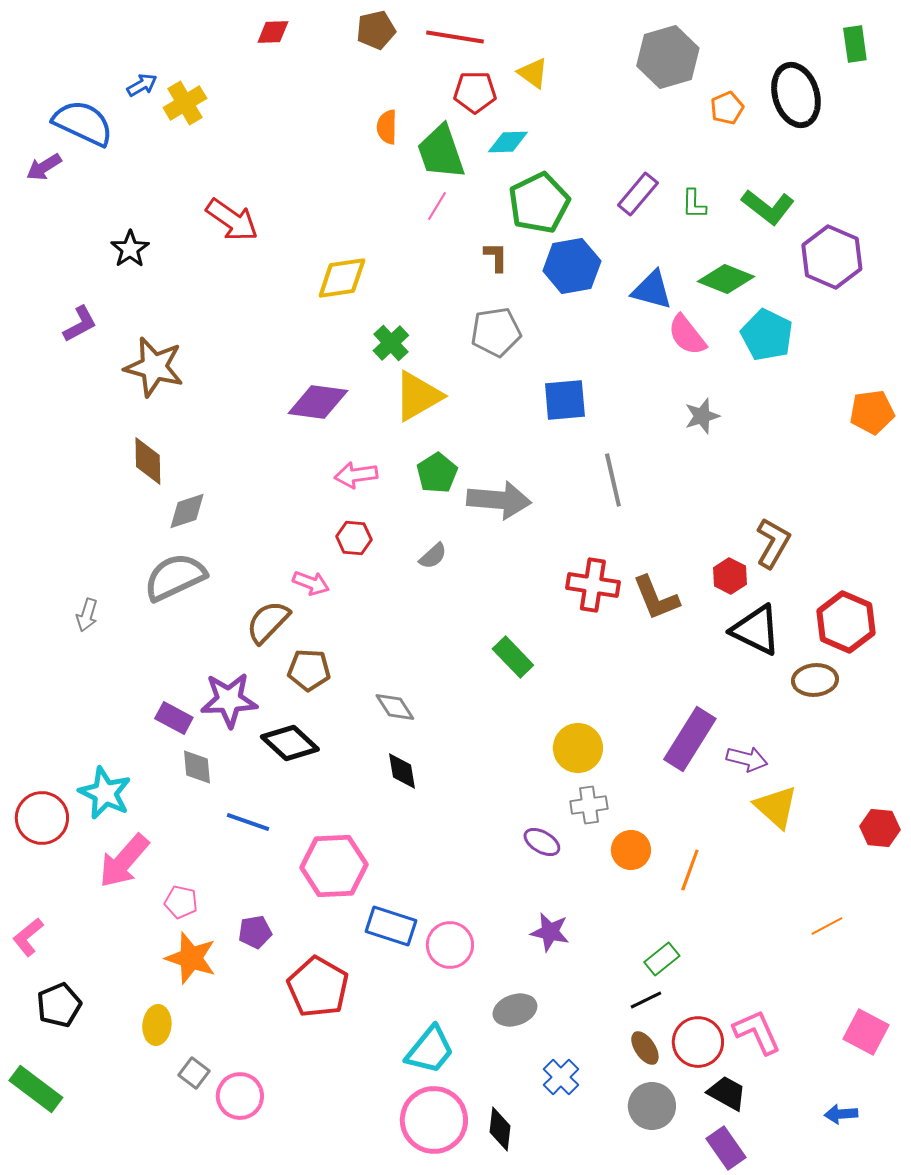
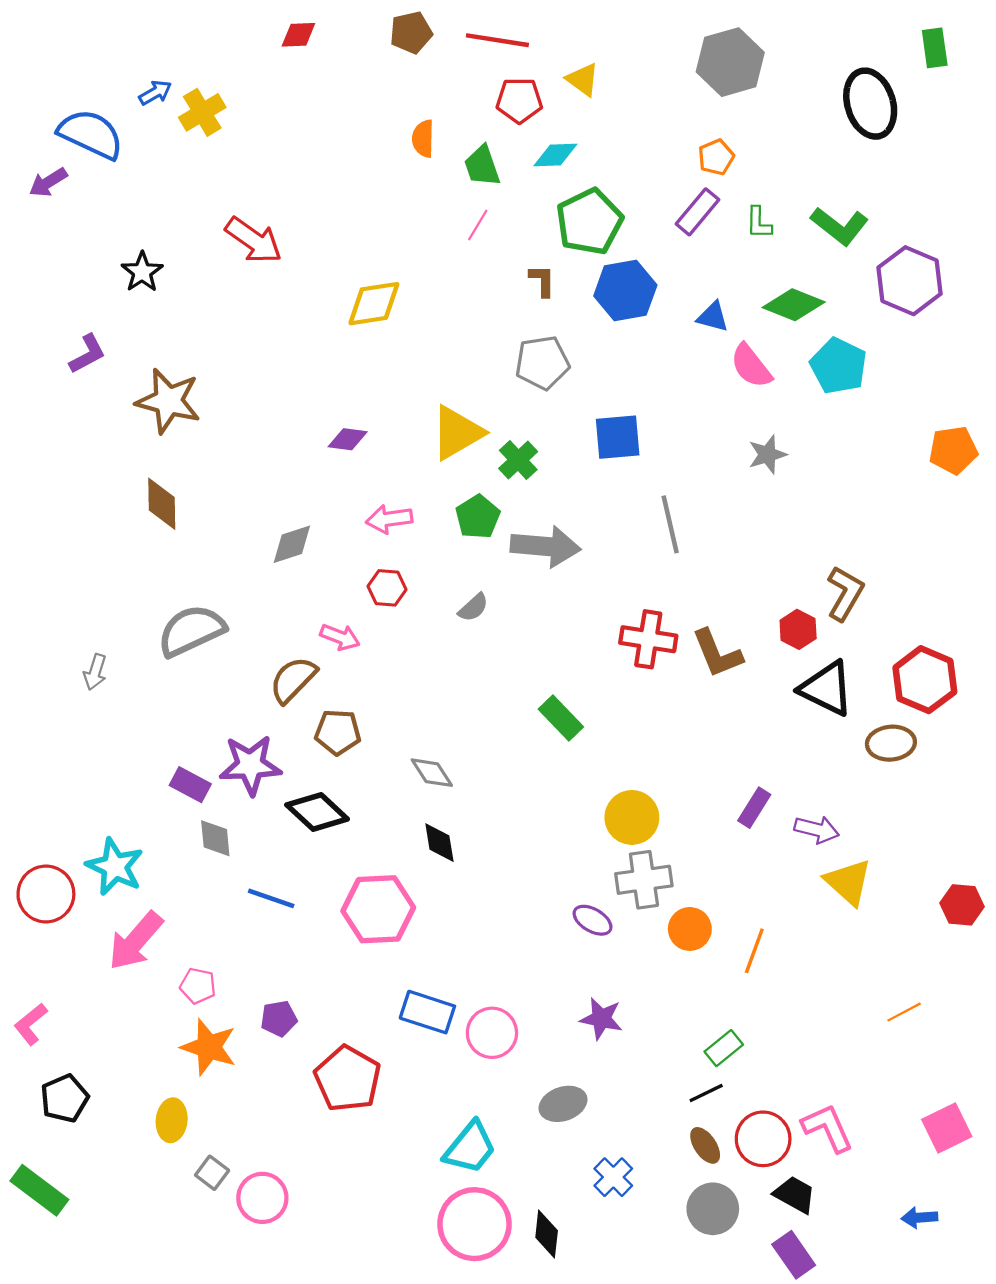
orange pentagon: (727, 108) -> (716, 157), moved
green trapezoid: (441, 152) -> (482, 166), size x0.7
blue triangle: (652, 290) -> (713, 317), size x0.7
green cross: (391, 343) -> (518, 460), moved
purple diamond: (318, 402) -> (348, 439), size x0.6
gray diamond: (187, 511) -> (292, 544), moved
purple rectangle: (690, 739) -> (754, 808), size x0.6
gray cross: (589, 805) -> (644, 880), size x1.4
pink hexagon: (334, 866) -> (378, 909), moved
pink square: (866, 1032) -> (947, 1128), turned 36

